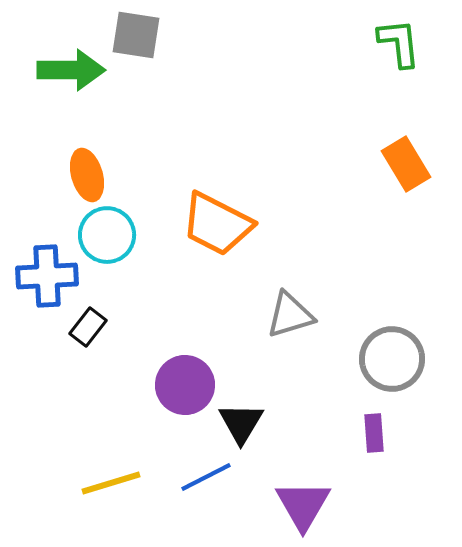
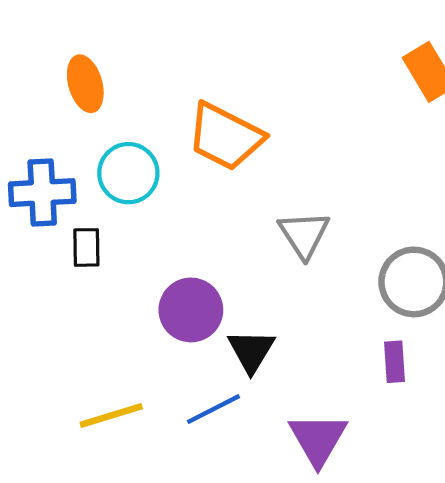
cyan circle: (107, 235) -> (128, 173), moved
gray triangle: (290, 315) -> (304, 235), turned -46
black rectangle: (88, 327) -> (86, 247), turned -39

